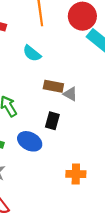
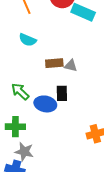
blue ellipse: (30, 141) -> (45, 104), moved

